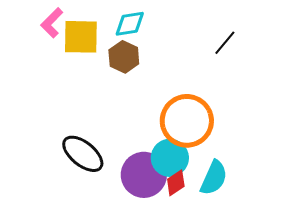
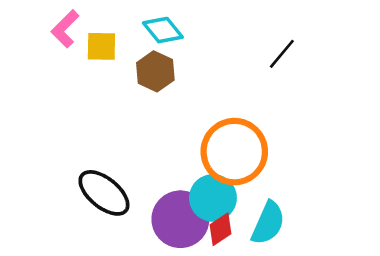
cyan diamond: (130, 24) -> (163, 30), turned 60
yellow square: (81, 37) -> (101, 46), size x0.7

